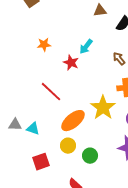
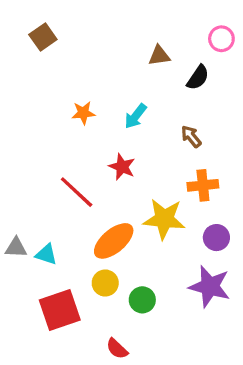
orange star: (44, 45) -> (83, 113), moved
red star: (71, 63) -> (122, 167), moved
yellow star: (103, 108) -> (164, 219), turned -30
red square: (41, 162) -> (60, 310), size x1.4

